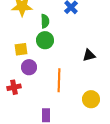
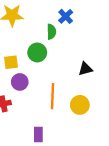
green semicircle: (45, 21) -> (51, 32), moved
yellow circle: (91, 99) -> (80, 105), moved

